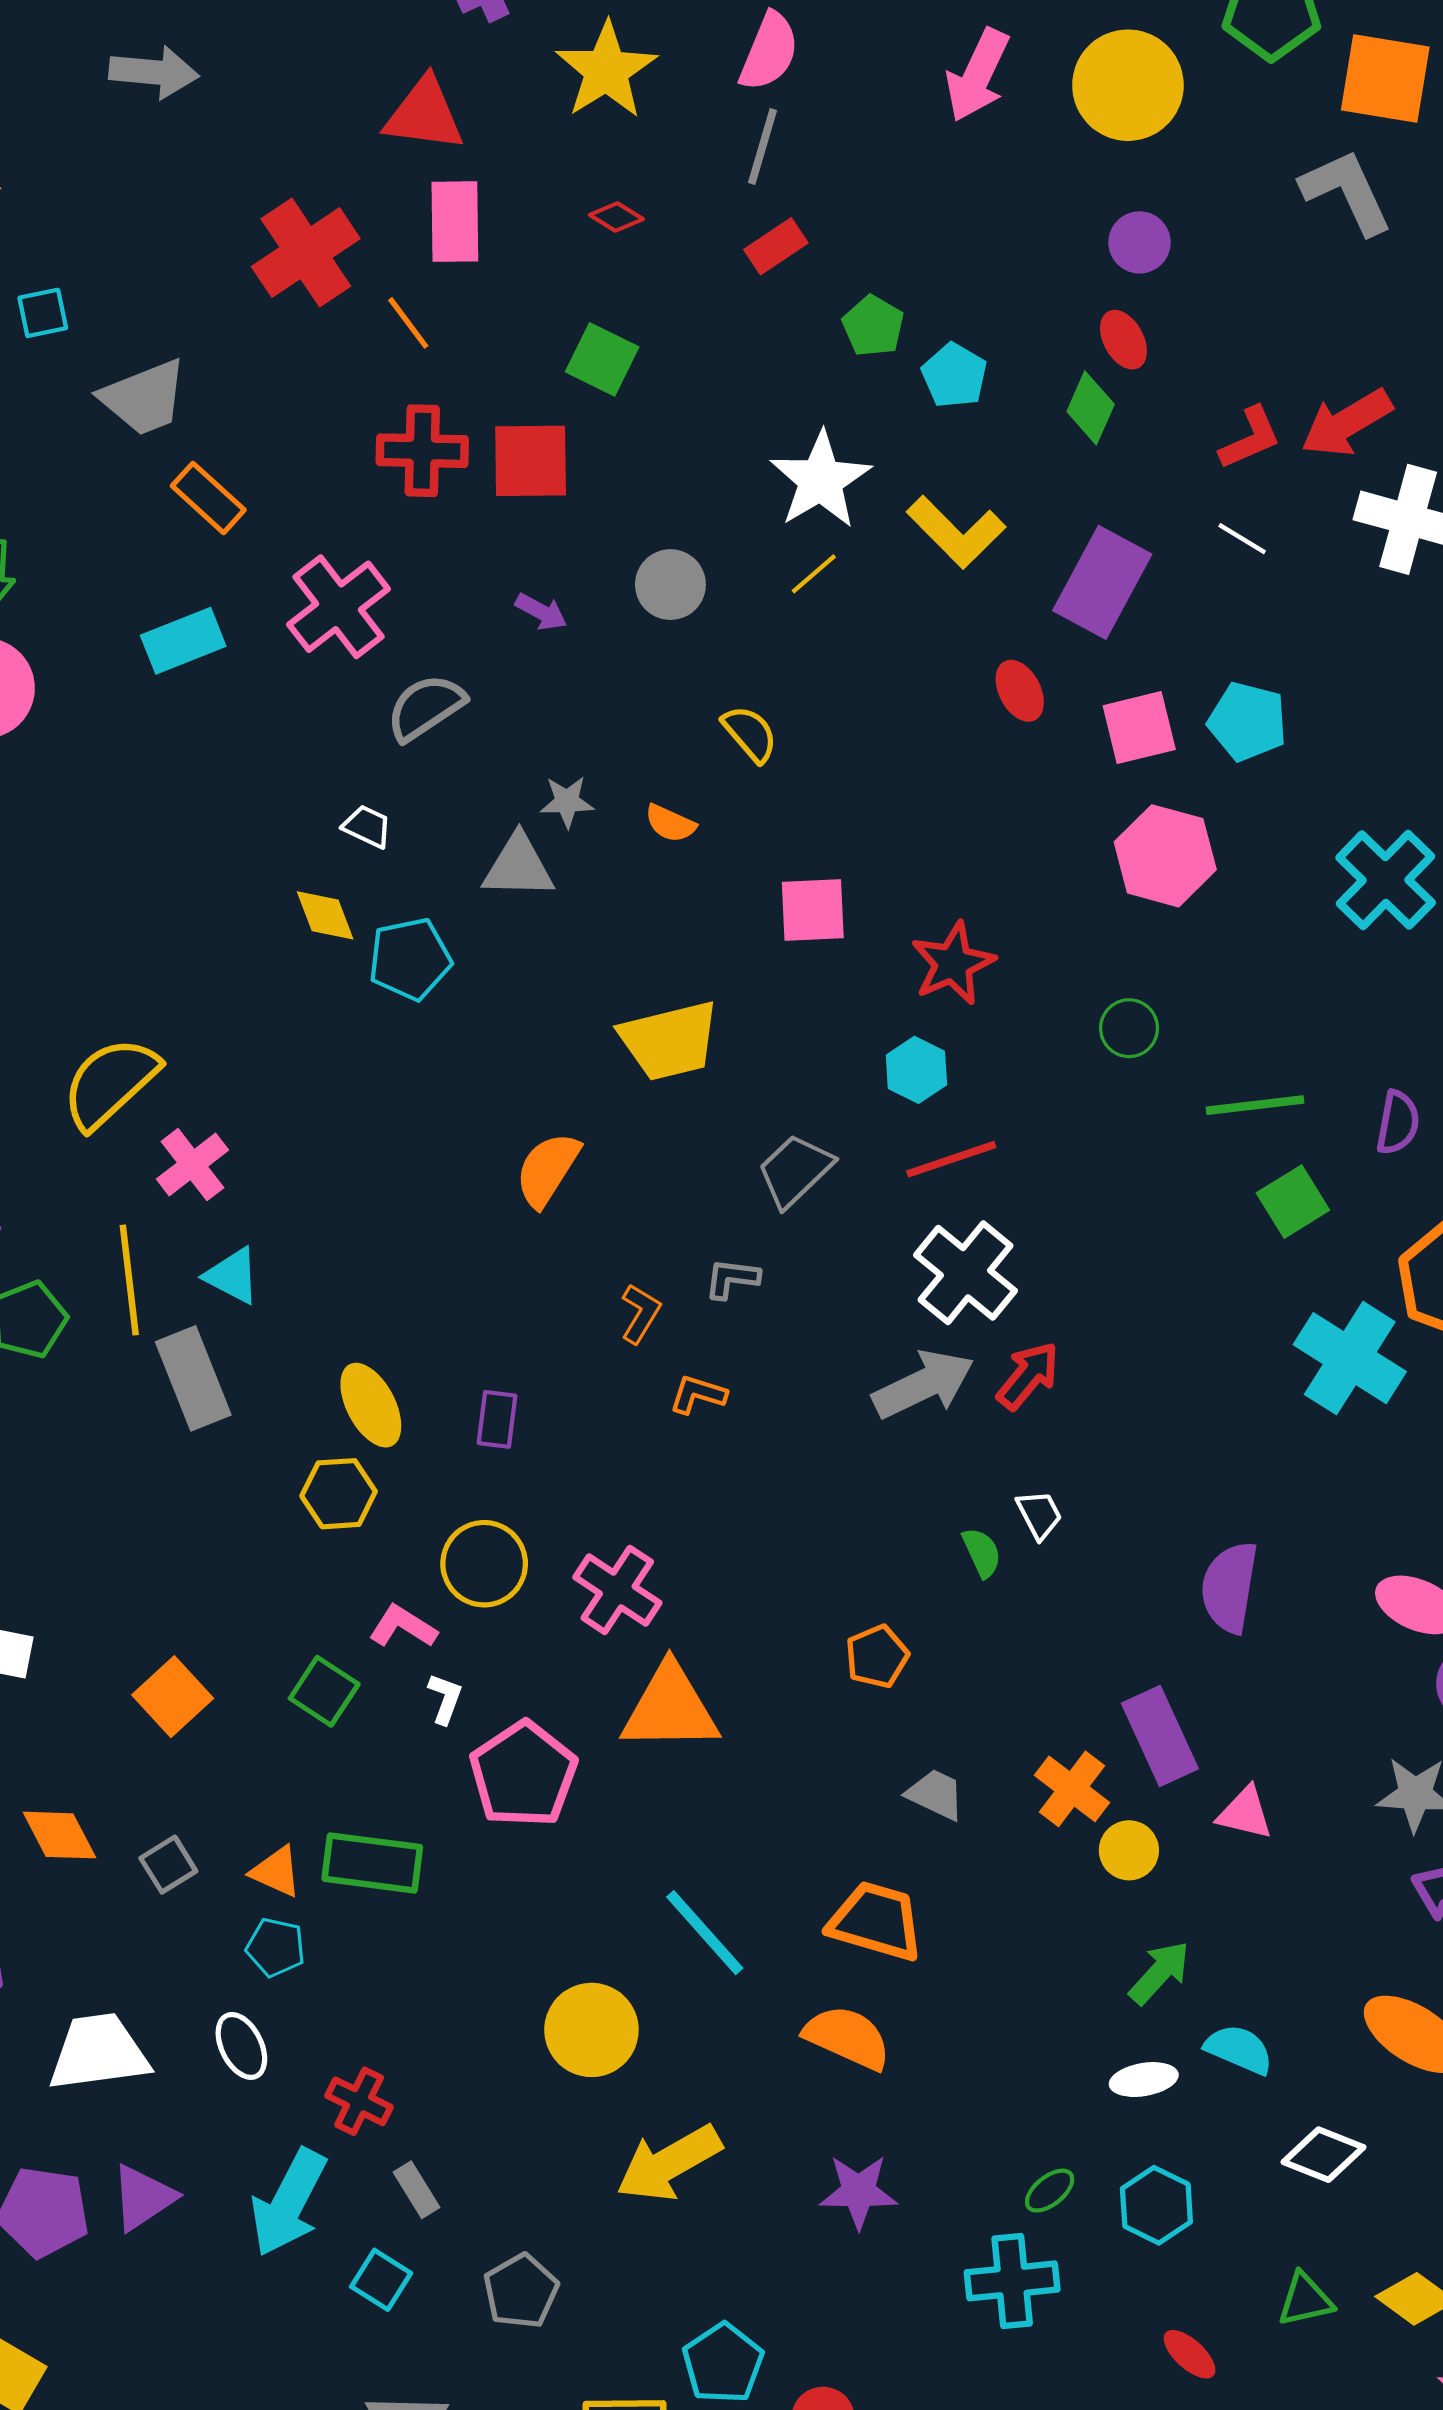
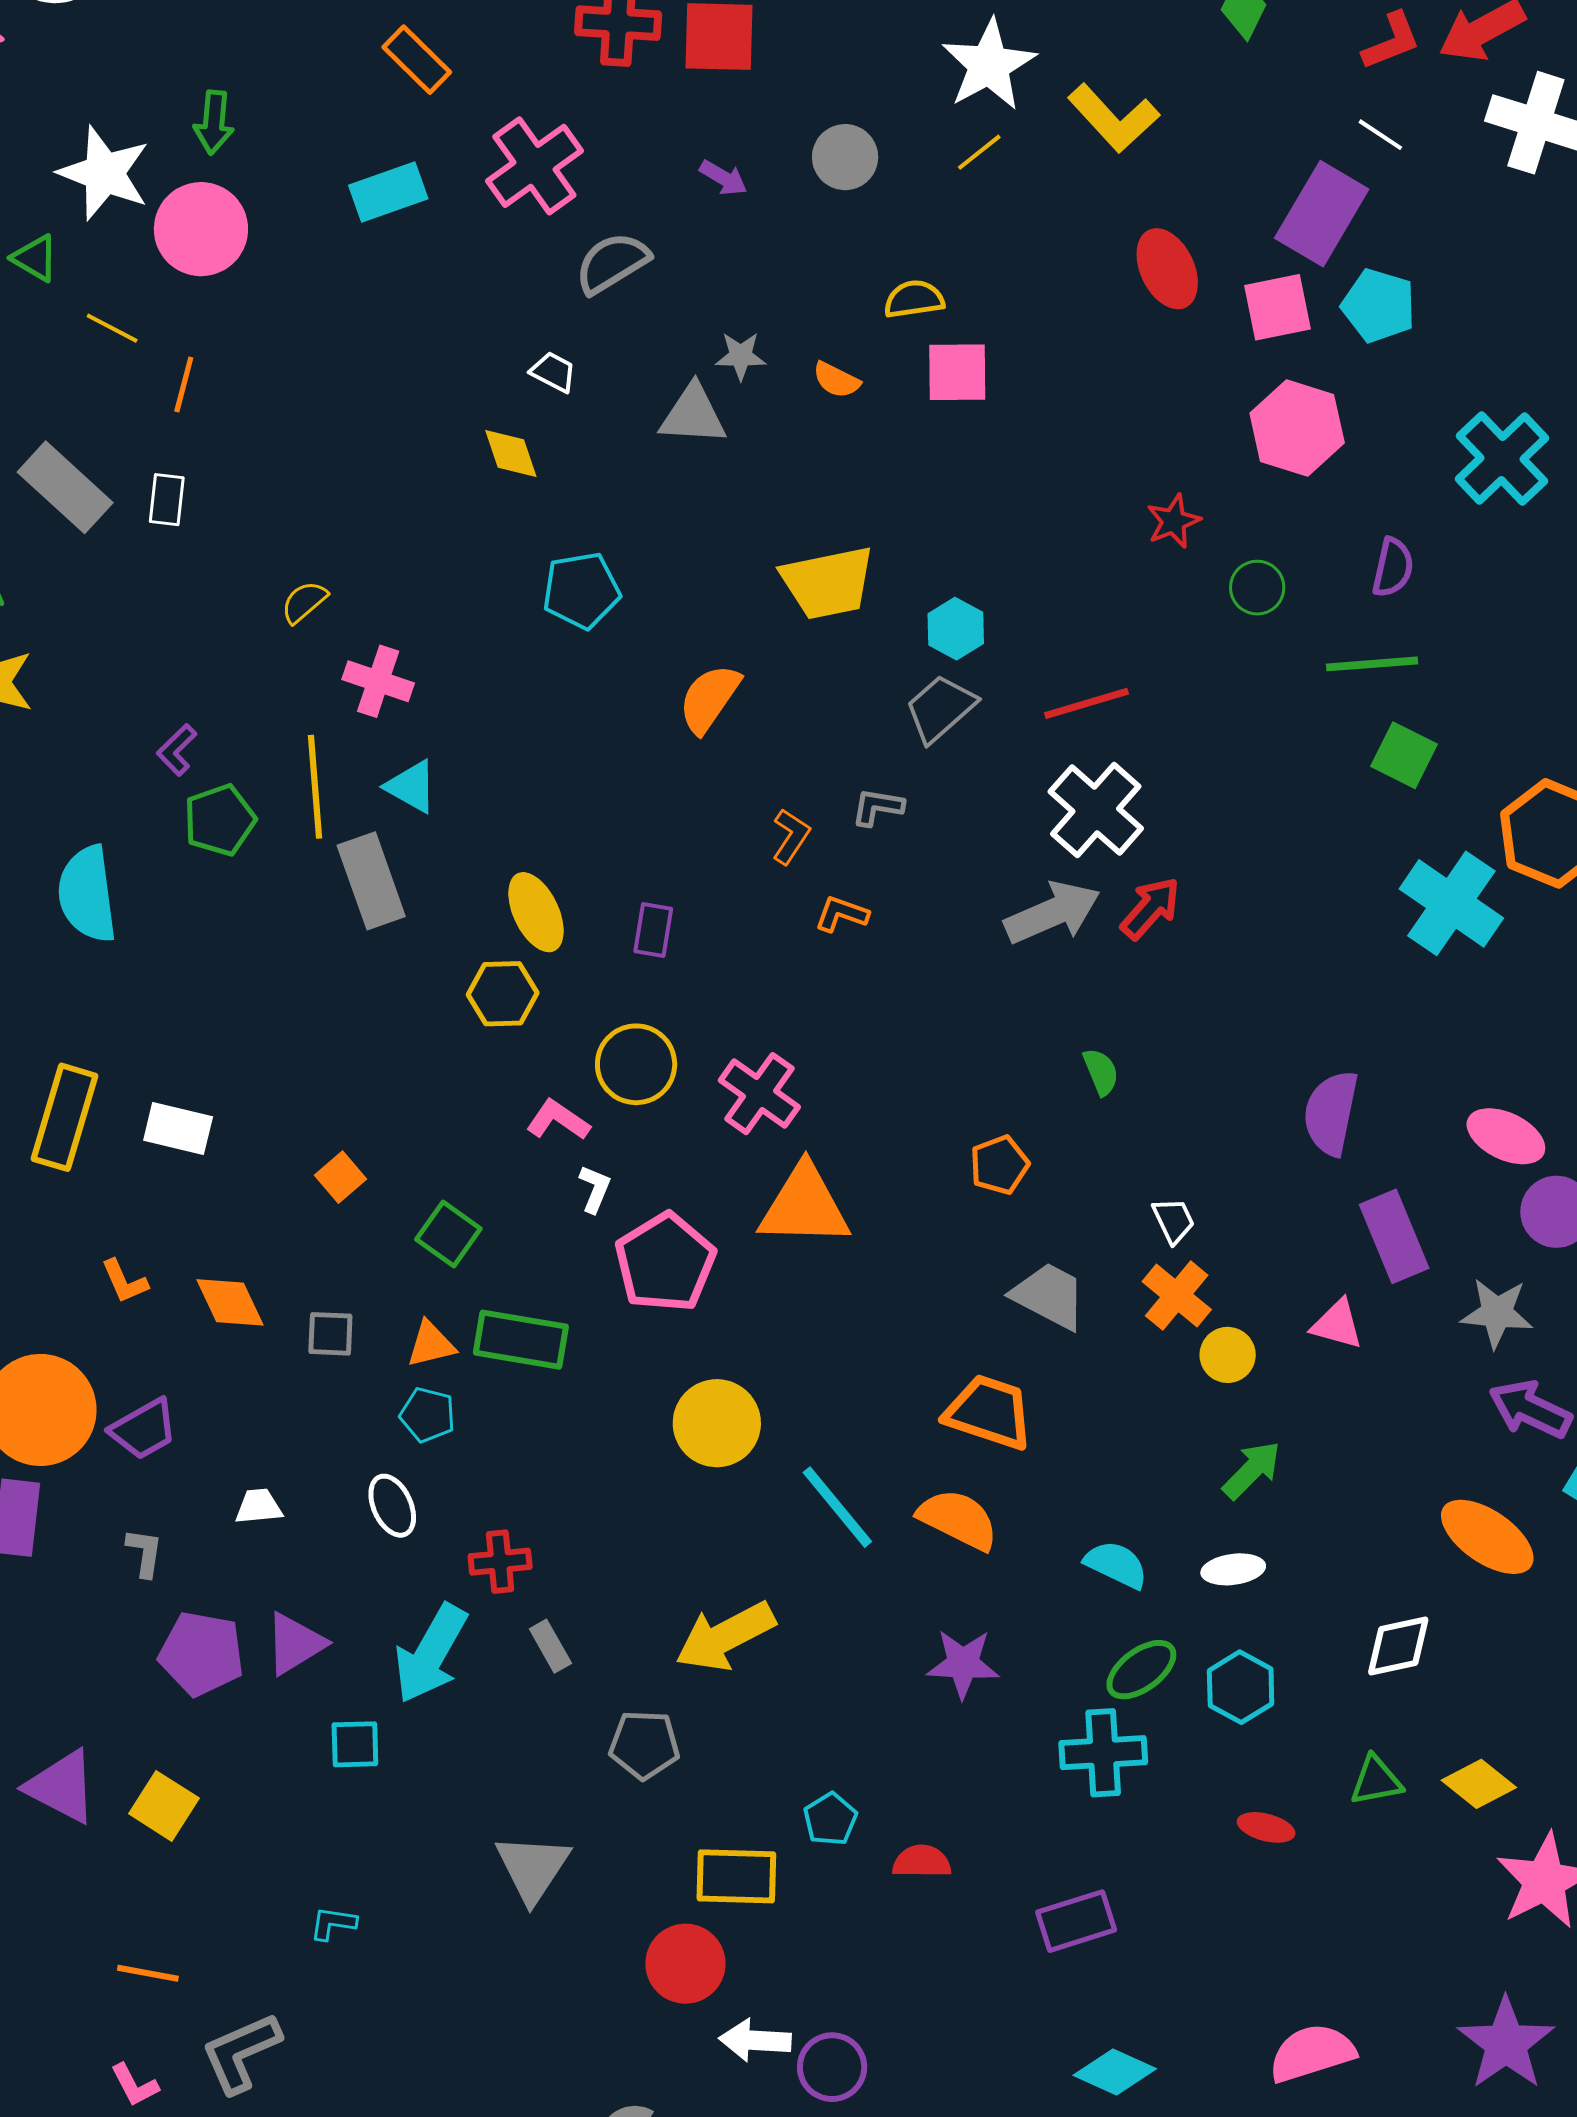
purple rectangle: (1102, 582) -> (1322, 214), moved
red ellipse: (1020, 691) -> (1167, 269), size x1.4
yellow semicircle: (750, 734) -> (914, 299), turned -60
pink square: (813, 910) -> (957, 372), moved
cyan pentagon: (410, 959) -> (581, 590), moved
red star: (953, 963) -> (1173, 521), moved, size x0.7
cyan hexagon: (916, 1070) -> (956, 629), moved
yellow semicircle: (110, 1083) -> (304, 602), size x0.5
purple semicircle: (1398, 1123) -> (1393, 567), moved
pink cross: (192, 1165) -> (378, 681), turned -36
green square: (1293, 1202) -> (1404, 755), turned -34
white trapezoid: (1039, 1515) -> (1173, 1220), moved
green square: (324, 1691) -> (448, 1234), moved
orange square: (173, 1697) -> (340, 1177), size x0.7
purple rectangle: (1160, 1736) -> (1394, 1236), moved
gray trapezoid: (936, 1794) -> (1049, 1296), size x1.4
gray square: (168, 1865) -> (330, 1334), turned 32
orange triangle: (276, 1872) -> (431, 1344), turned -40
cyan line: (705, 1933) -> (837, 1507), moved
yellow circle: (591, 2030) -> (717, 1423), moved
cyan semicircle: (1239, 2049) -> (1116, 1565), moved
white trapezoid: (99, 2052) -> (259, 1506), size x0.5
red cross: (359, 2101) -> (500, 1562), turned -34
white diamond: (1323, 2155) -> (1398, 1646), turned -36
yellow arrow: (669, 2163) -> (725, 1636), moved
green ellipse: (1050, 2191) -> (1141, 1670), size x1.5
cyan square: (381, 2280) -> (355, 1744), moved, turned -36
gray pentagon: (521, 2291) -> (644, 1745), turned 30
red ellipse: (1190, 2354) -> (1266, 1827), turned -30
cyan pentagon: (723, 2363) -> (830, 1819), size x0.7

